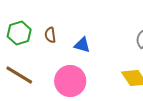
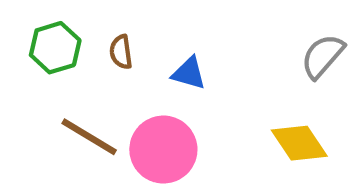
brown line: (19, 75) -> (89, 137), moved

